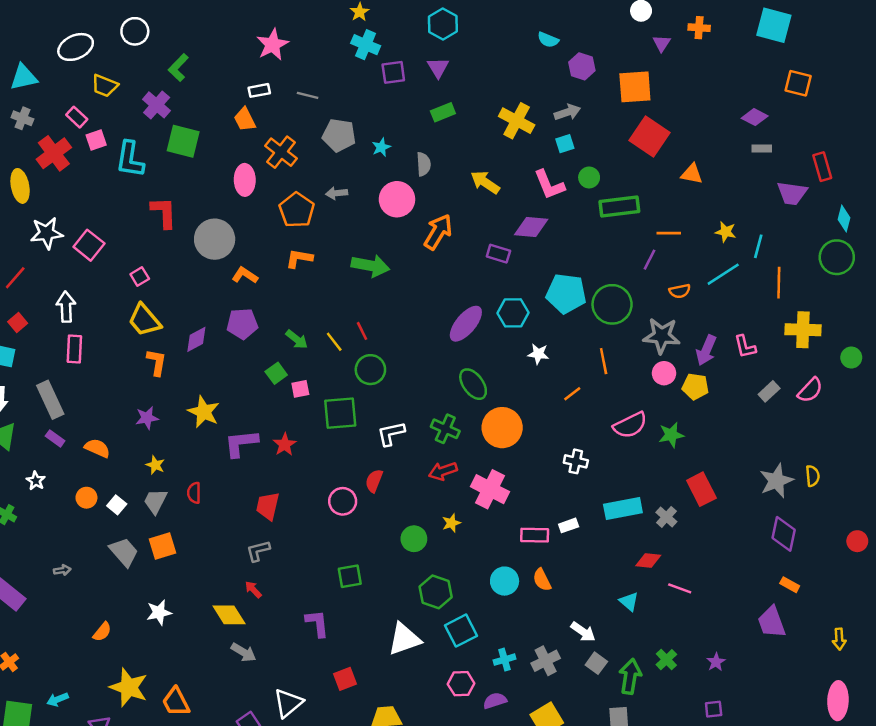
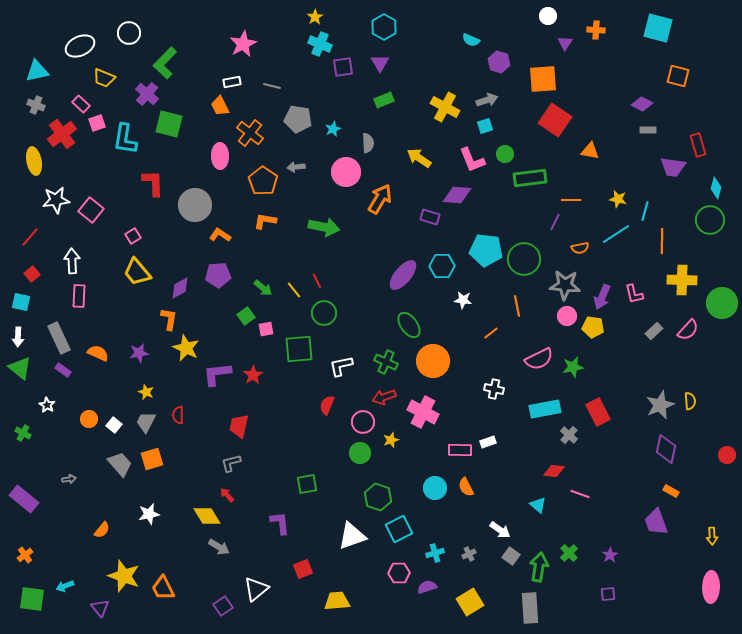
green L-shape: (178, 68) -> (165, 63), size x1.4
green circle: (851, 358) -> (722, 303), size x1.8
orange L-shape: (157, 362) -> (169, 319), moved
orange semicircle: (97, 448) -> (98, 353), moved
pink circle: (343, 501) -> (363, 422), moved
cyan rectangle: (623, 509) -> (545, 409), moved
gray cross: (546, 661) -> (469, 554), size x0.6

